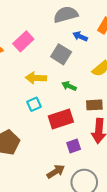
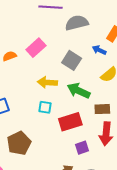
blue arrow: (80, 36) -> (99, 50), moved
green arrow: (69, 86) -> (79, 91), size x1.6
cyan square: (34, 104) -> (45, 107), turned 32

